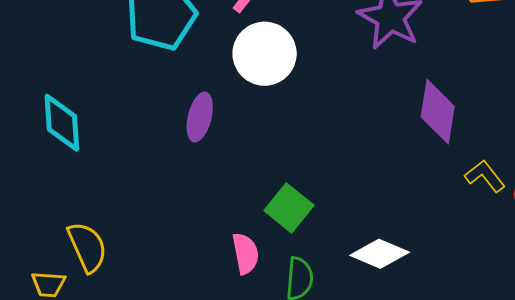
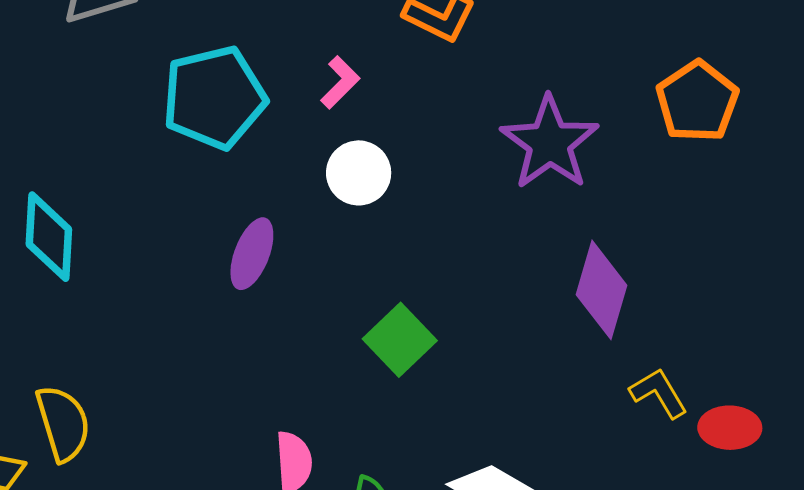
white circle: (265, 54) -> (359, 173), size x0.7
green square: (289, 208) -> (400, 340), moved

